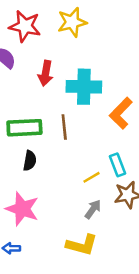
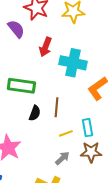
brown line: (64, 127) -> (56, 107), moved
black semicircle: (30, 161) -> (35, 113), moved

